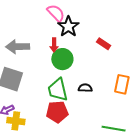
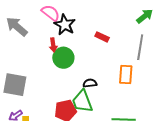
gray arrow: (18, 47) -> (17, 27), moved, turned 50
green trapezoid: (58, 90) -> (82, 101), moved

